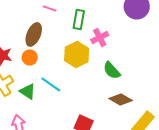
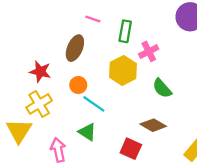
orange circle: (30, 57) -> (78, 85), moved
green triangle: (28, 91) -> (87, 132), moved
brown diamond: (121, 99) -> (153, 125), moved

